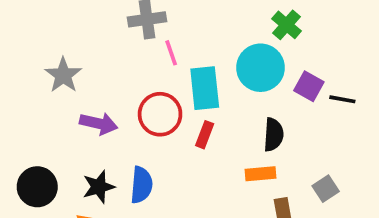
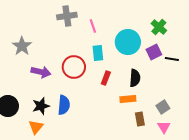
green cross: (287, 25) -> (159, 27), moved
pink line: (171, 53) -> (93, 26), moved
purple square: (309, 86) -> (154, 52), turned 35
cyan rectangle: (205, 88) -> (98, 53), size x0.7
red rectangle: (205, 135) -> (106, 78), moved

